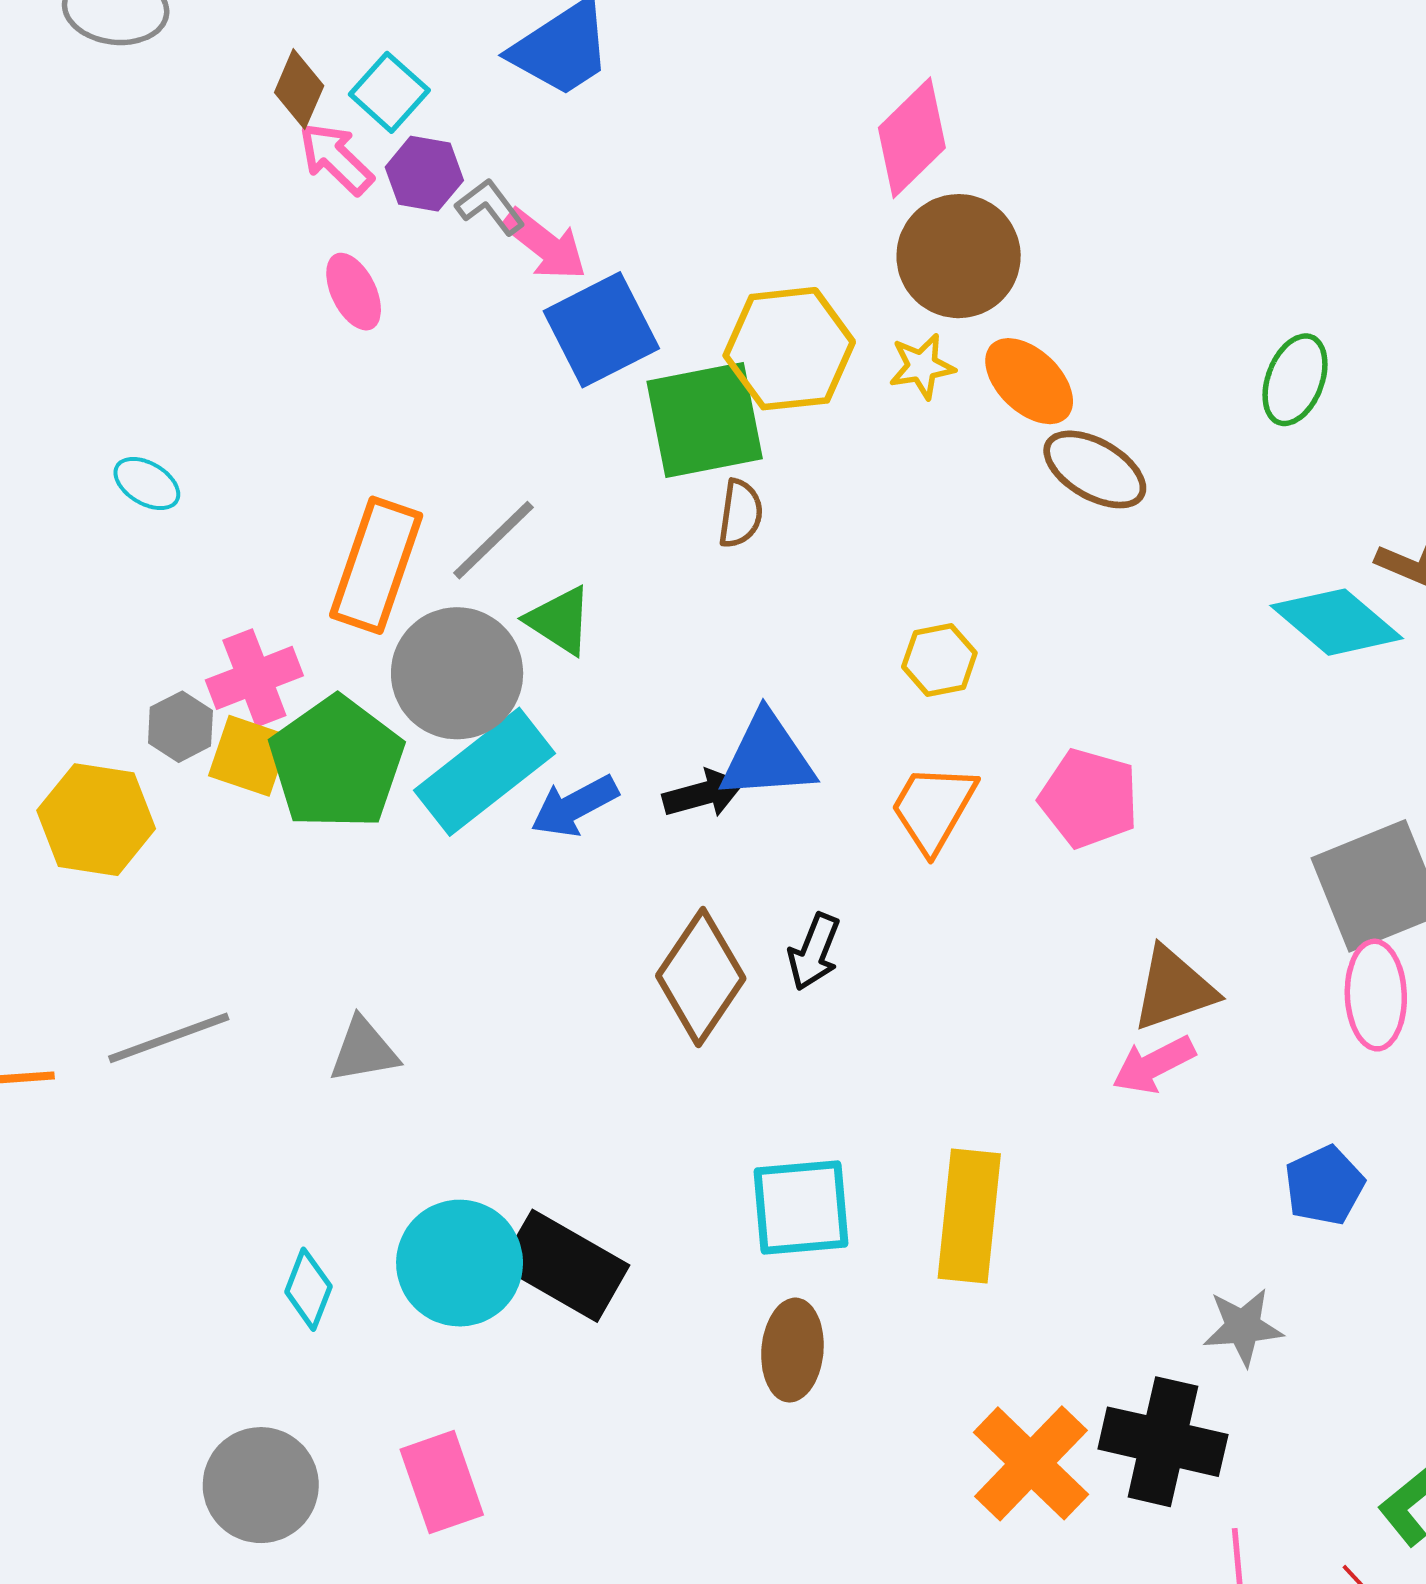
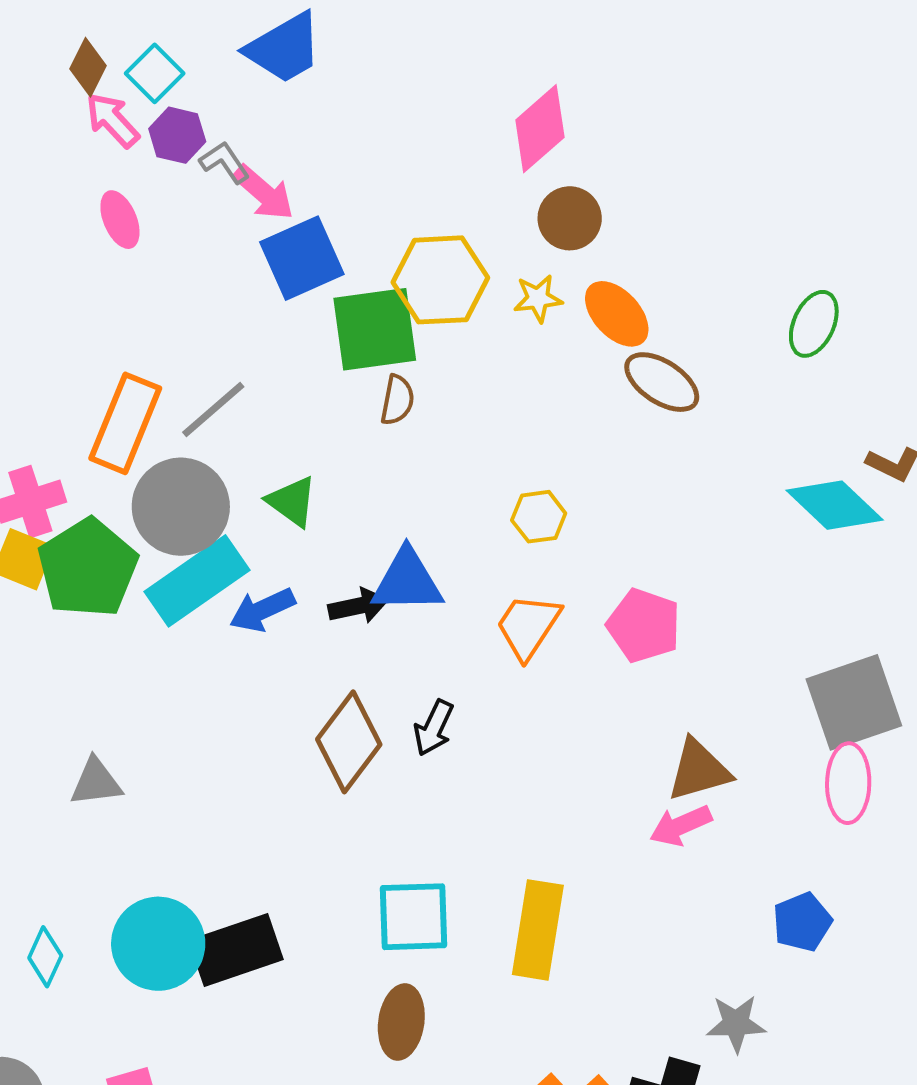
brown circle: (959, 256) -> (570, 218), size x0.7
green triangle: (560, 620) -> (292, 501), moved
black rectangle: (565, 1266) -> (236, 950), turned -52

